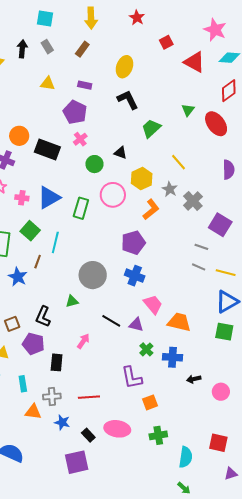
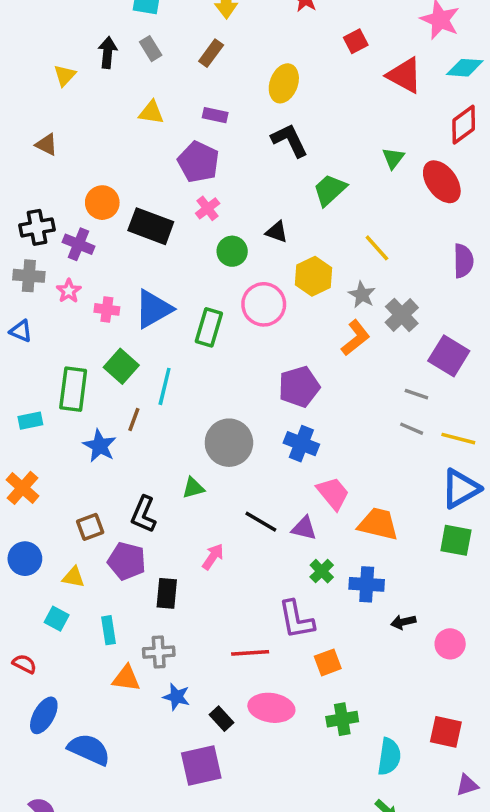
orange L-shape: (151, 209) -> (355, 338), moved
red line: (89, 397) -> (250, 653), moved

